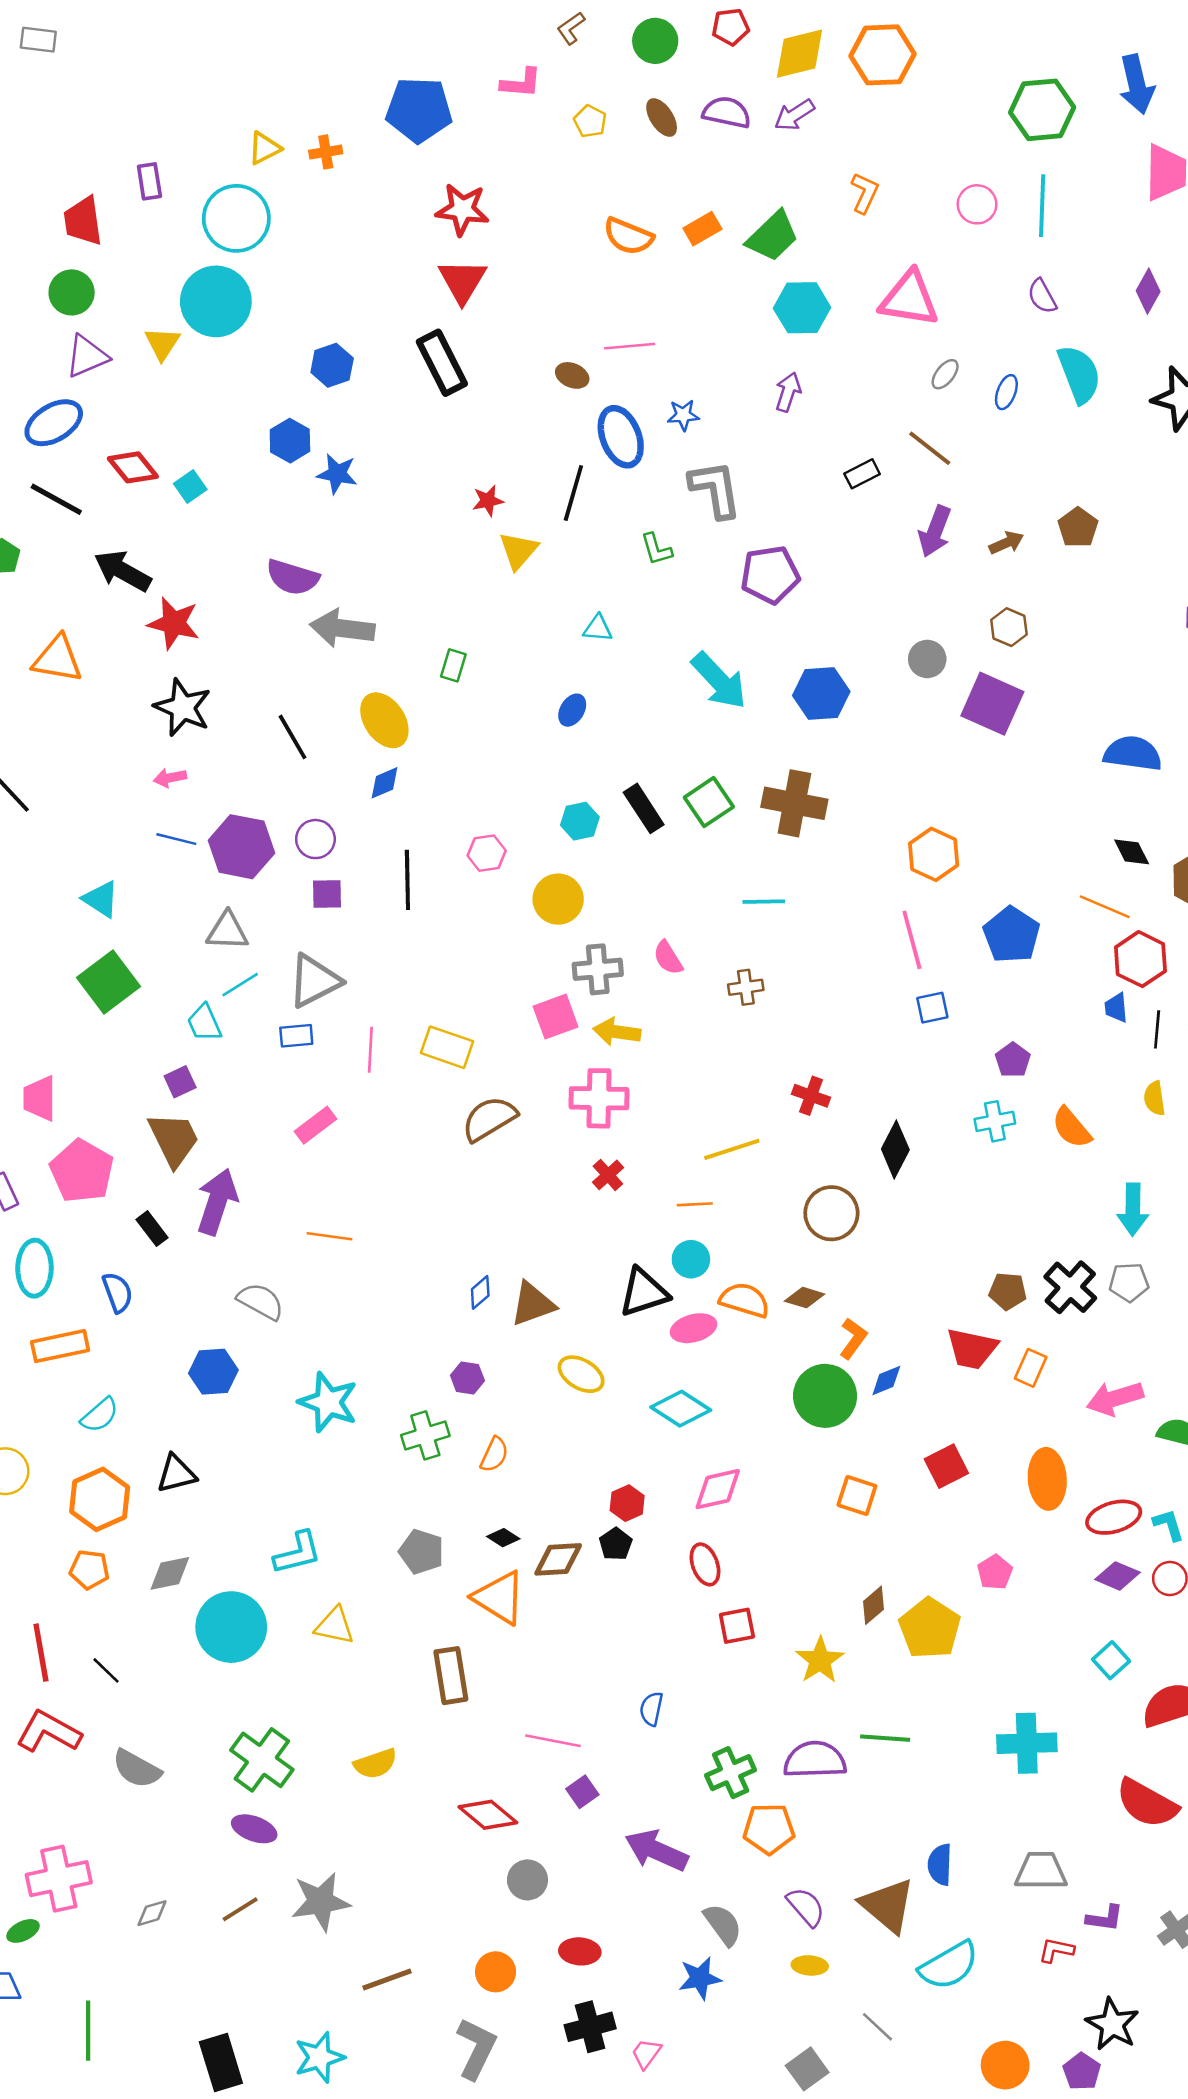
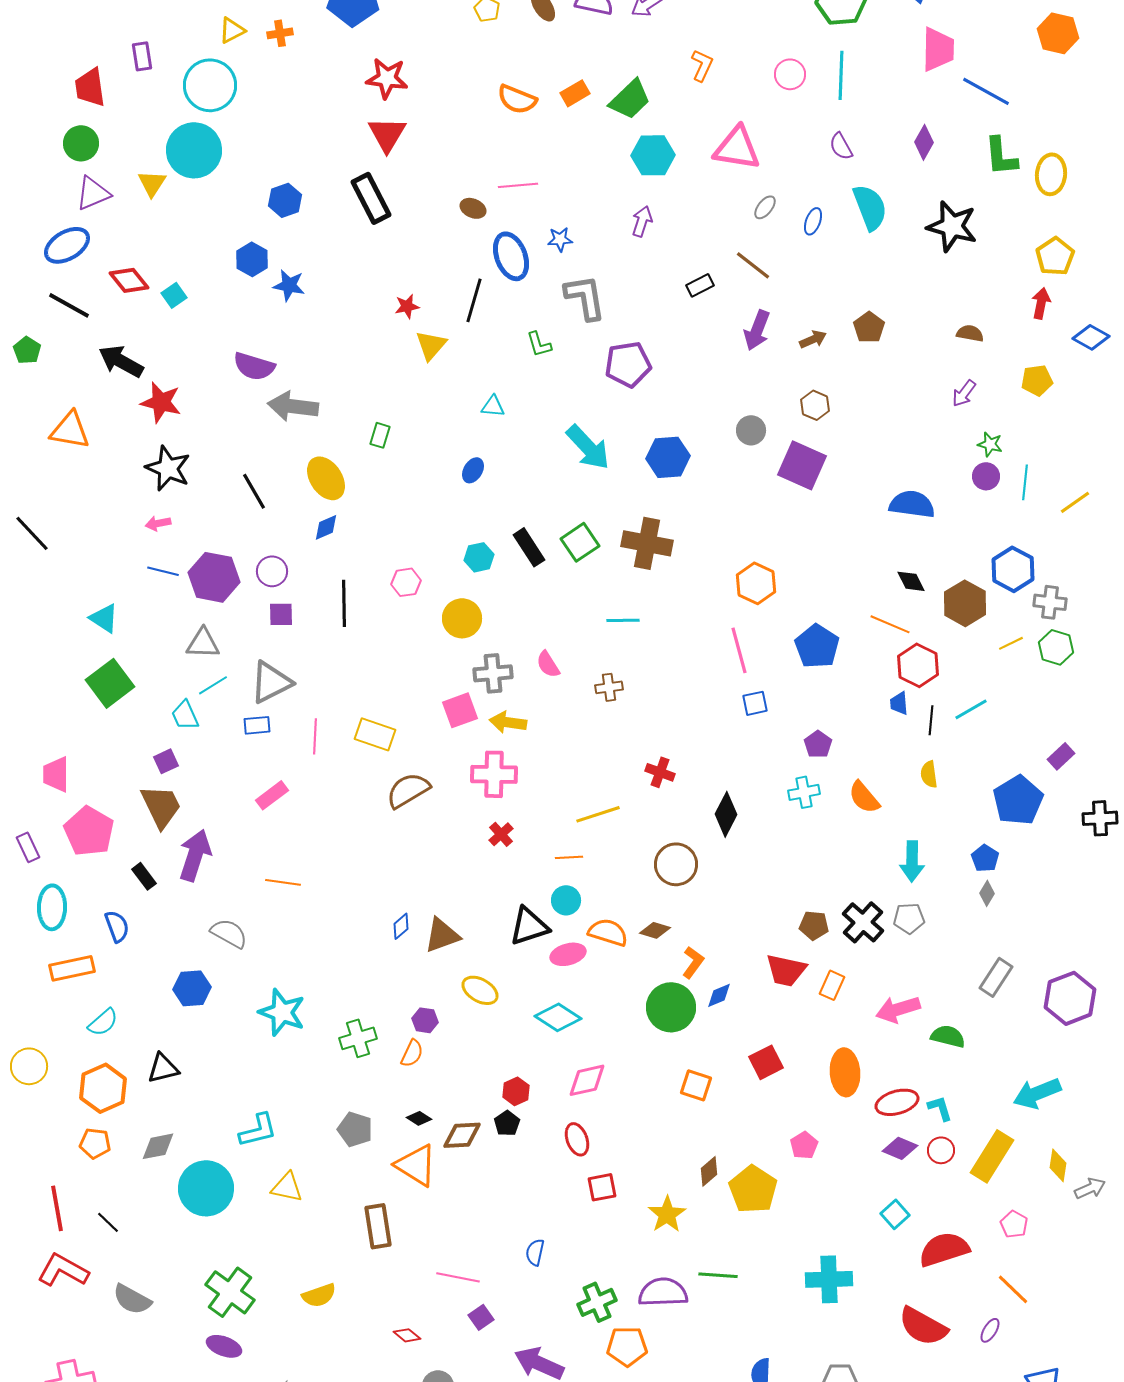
purple hexagon: (467, 1378) -> (425, 1020), moved
red diamond: (488, 1815) -> (407, 1335), size x0.6

